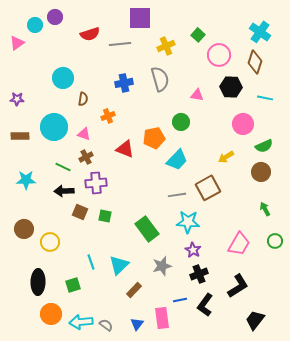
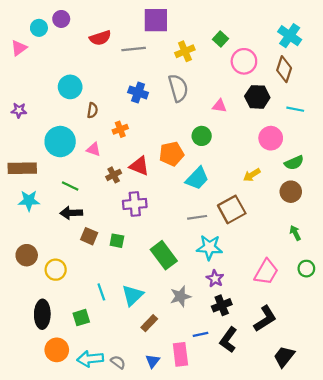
blue cross: (124, 83) -> (138, 92), turned 30
brown rectangle: (20, 136) -> (22, 168), moved, size x1.4
brown cross: (86, 157) -> (114, 175), moved
purple cross: (96, 183) -> (135, 204), moved

